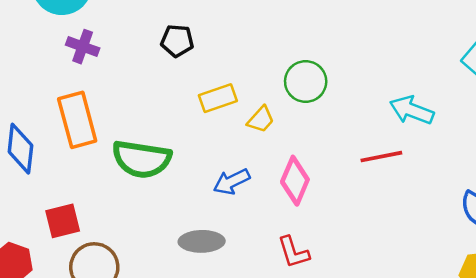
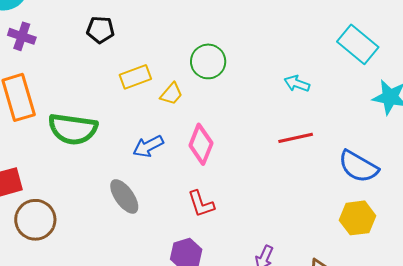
cyan arrow: (412, 110) -> (297, 84), size x0.7
red line: (381, 157) -> (296, 138), moved
gray ellipse: (202, 241) -> (124, 196), turned 57

